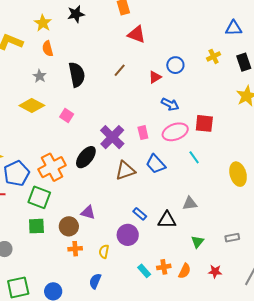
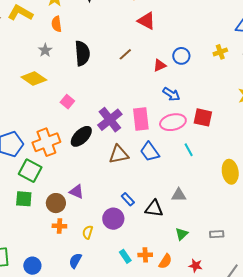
pink square: (67, 116) -> (67, 102), moved
pink rectangle: (143, 133) -> (141, 119), size x1.6

